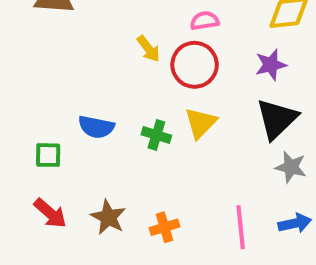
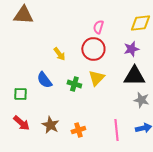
pink semicircle: (205, 21) -> (98, 27), turned -64
yellow arrow: (148, 49) -> (59, 54), moved
black triangle: (277, 119) -> (134, 76), turned 45
blue semicircle: (96, 127) -> (44, 80), turned 42

